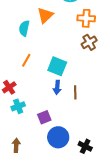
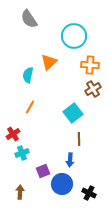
cyan square: (57, 66) -> (73, 113), moved, turned 30
blue arrow: (57, 87) -> (70, 160), moved
purple square: (44, 117) -> (43, 171), moved

